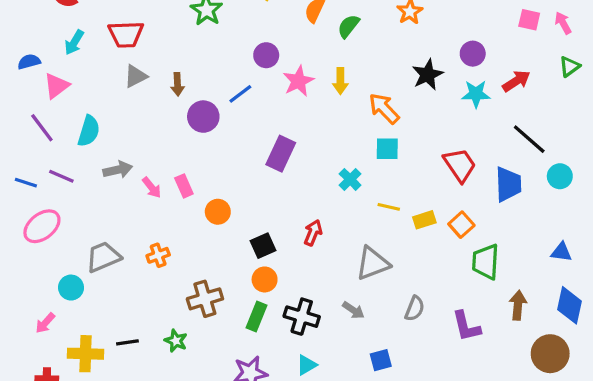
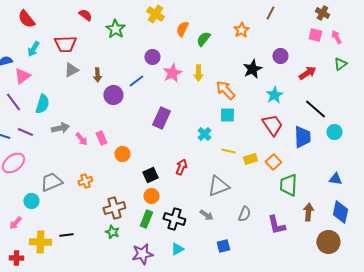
cyan star: (476, 94) -> (274, 95), moved, turned -30
green star: (176, 341) -> (112, 232), moved

